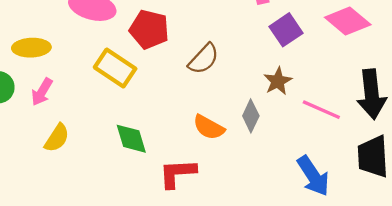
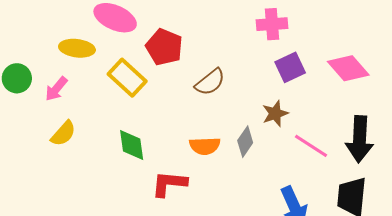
yellow ellipse: (31, 48) -> (77, 48), moved
orange semicircle: (209, 127) -> (205, 146), turned -40

